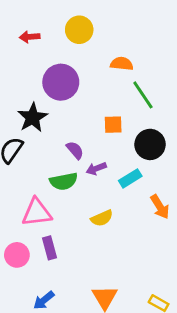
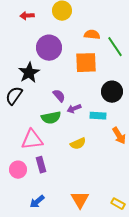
green line: (143, 95) -> (115, 47), moved
orange square: (113, 125) -> (86, 63), moved, size x1.6
cyan rectangle: (130, 178) -> (98, 116), turned 35

